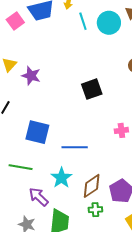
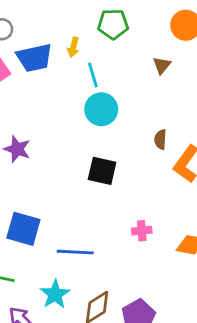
cyan circle: (109, 23) -> (101, 109), moved
black square: (92, 89) -> (102, 171), turned 30

